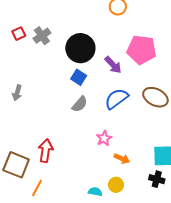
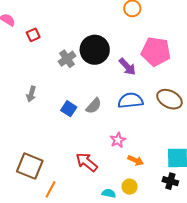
gray cross: (42, 36) -> (67, 59), moved
blue square: (79, 77) -> (69, 109), moved
blue semicircle: (116, 99) -> (130, 101), turned 30
red arrow: (46, 151) -> (87, 162), moved, turned -60

